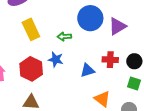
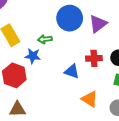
blue star: (56, 59) -> (33, 56), moved
blue triangle: (87, 70) -> (72, 71), turned 42

